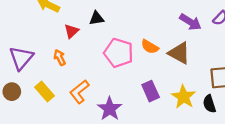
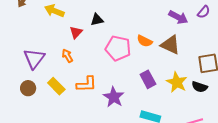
orange L-shape: (79, 92) -> (86, 84), turned -140
black semicircle: (209, 104) -> (200, 87), turned -49

